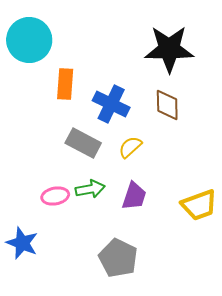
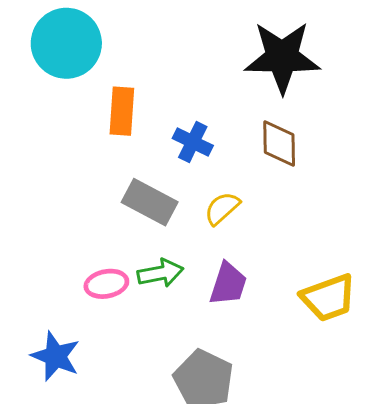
blue cross: (111, 104) -> (193, 142), size x0.7

